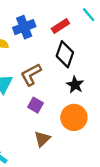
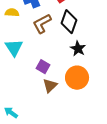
brown L-shape: (31, 75) -> (42, 24), moved
brown triangle: (42, 139) -> (50, 86), moved

